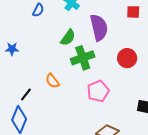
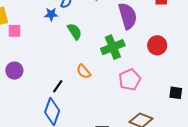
green semicircle: (68, 38) -> (75, 31), moved, turned -66
blue star: (12, 49) -> (51, 14), moved

